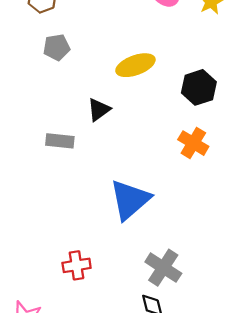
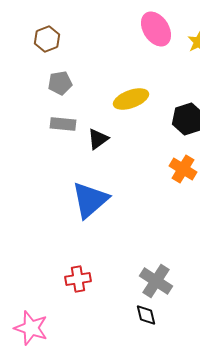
gray rectangle: (60, 141) -> (63, 124), moved
blue triangle: (130, 200) -> (90, 200), moved

